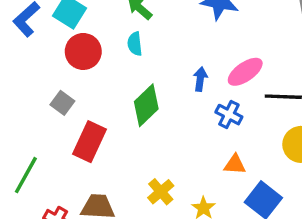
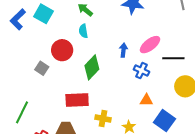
red circle: (83, 51) -> (62, 50), moved
red rectangle: (89, 142) -> (77, 100), moved, turned 65
yellow cross: (161, 192) -> (103, 119), turned -35

